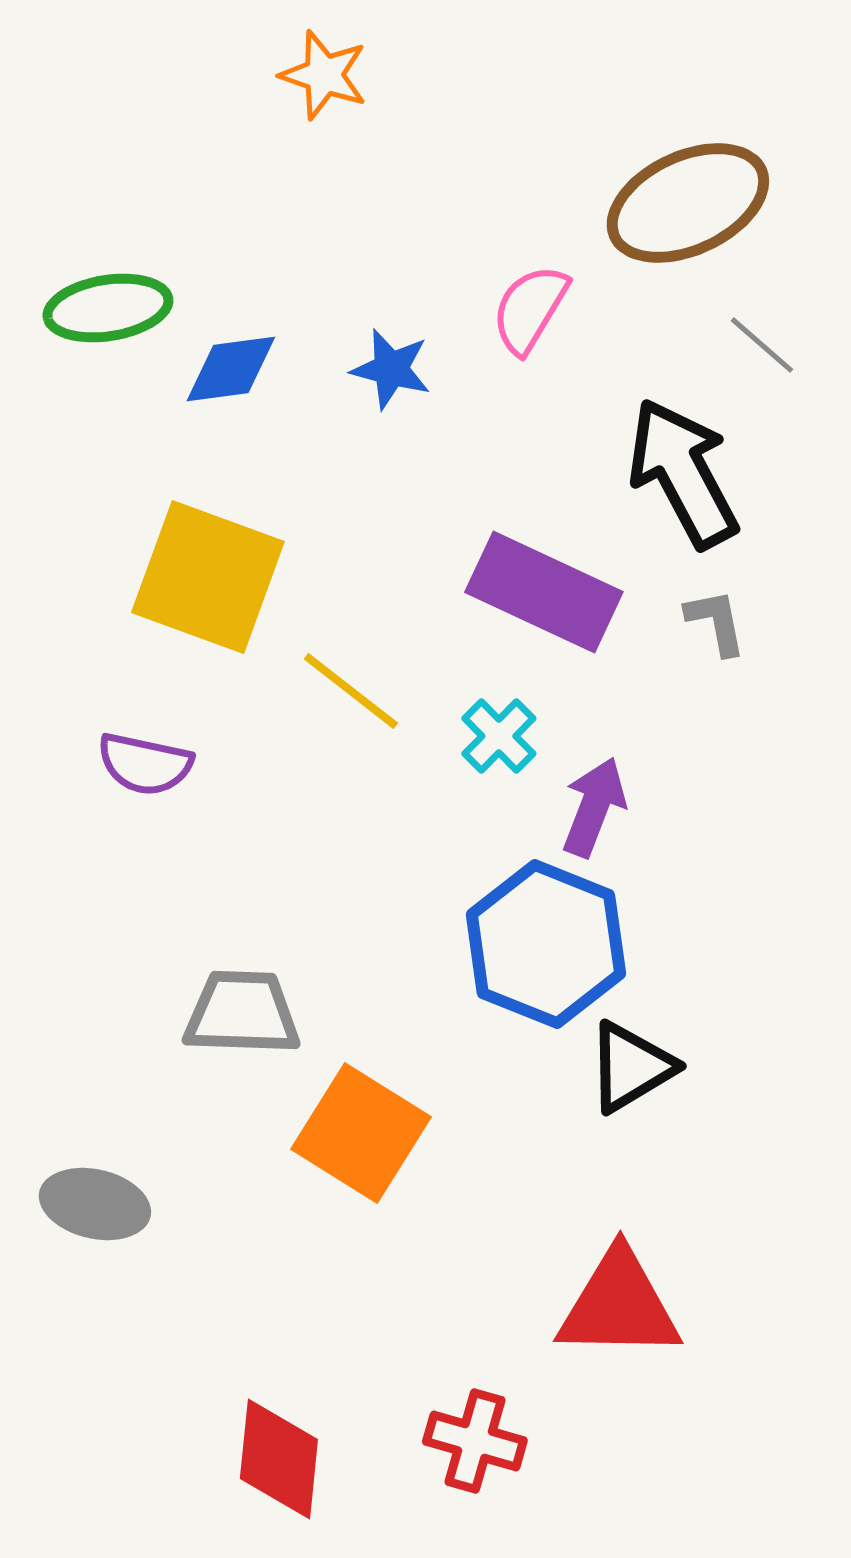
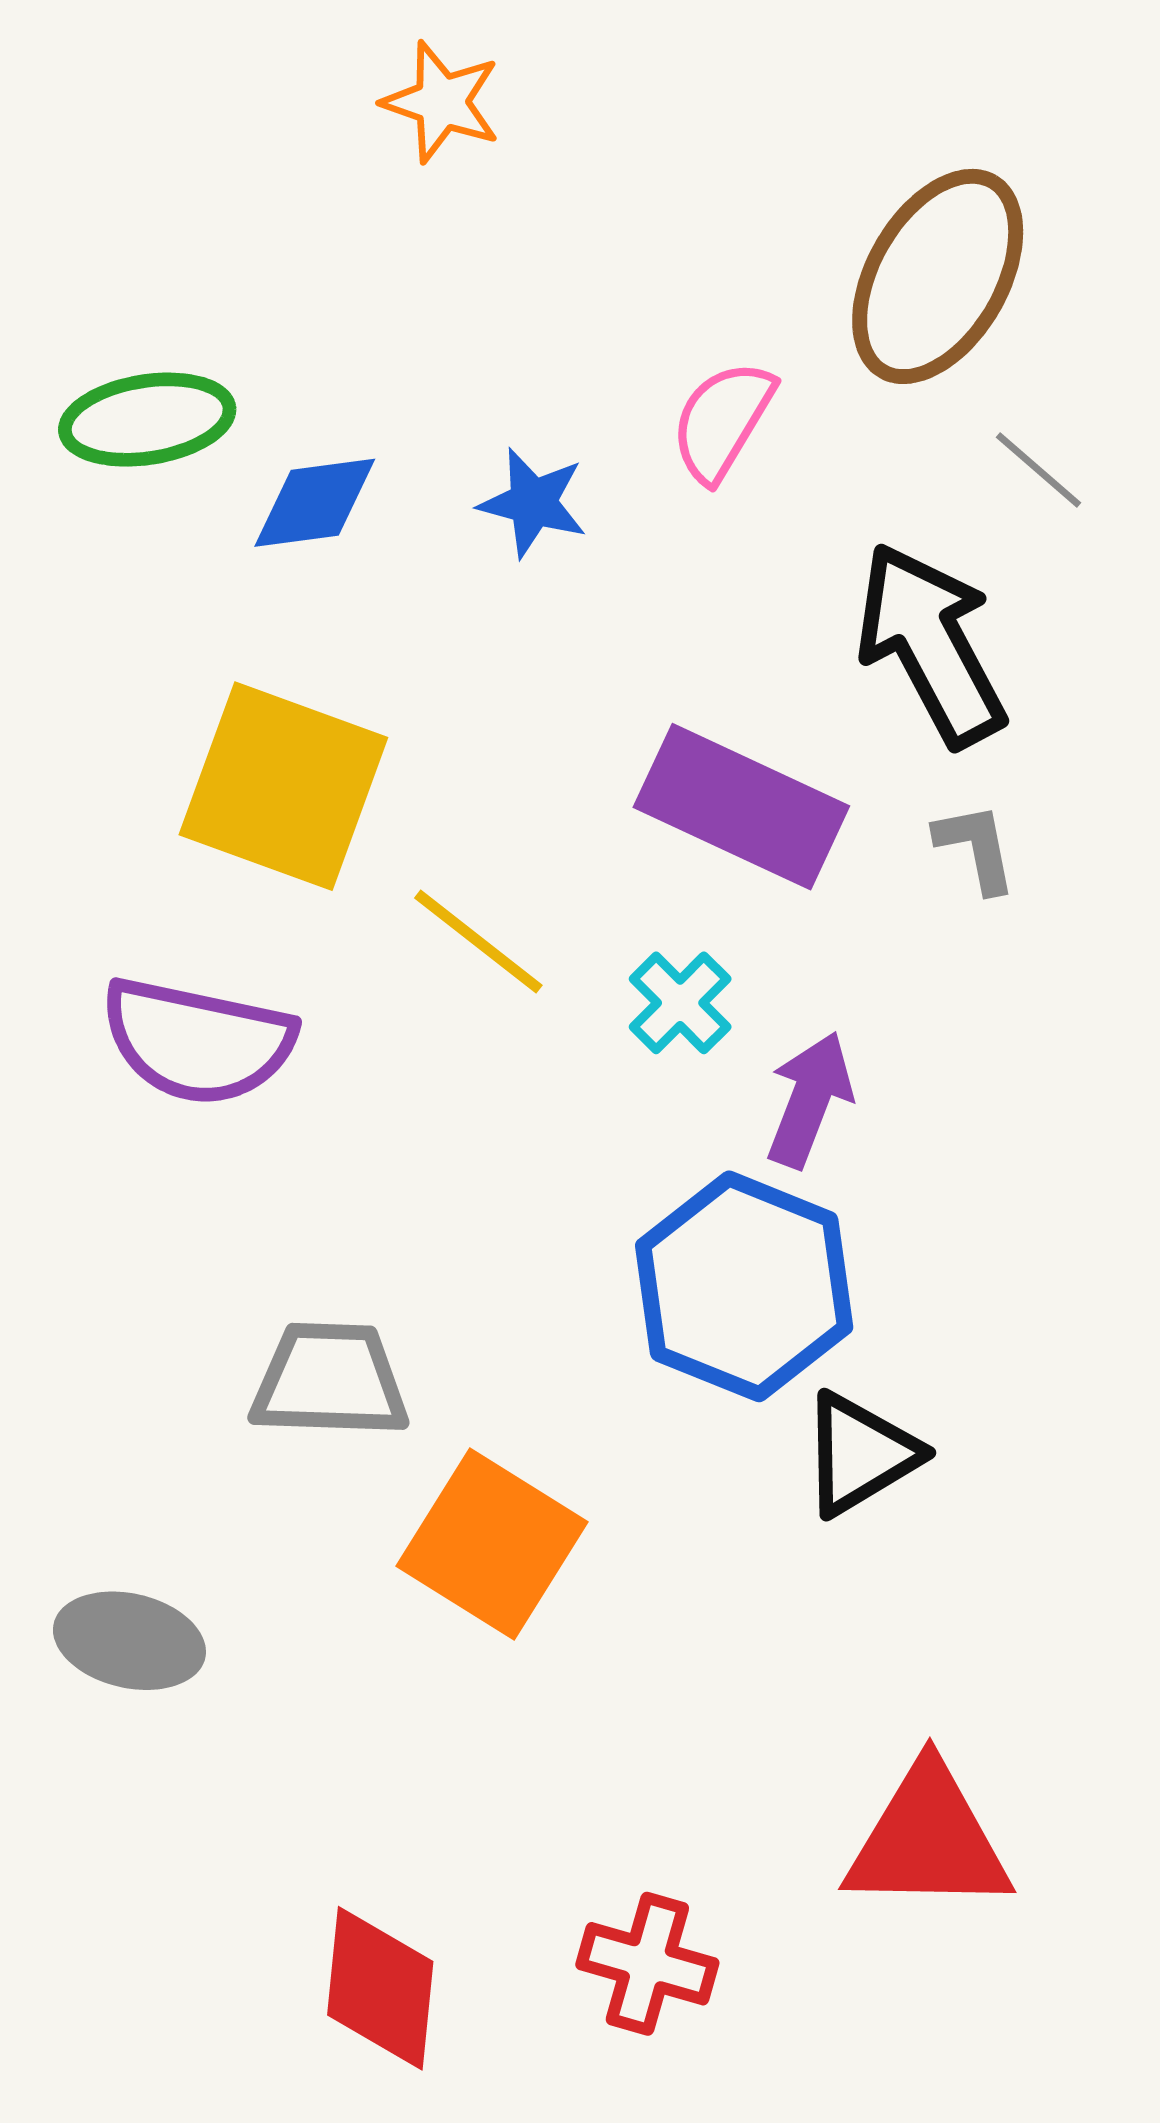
brown ellipse: (688, 203) -> (938, 276), turned -35
purple semicircle: (145, 764) -> (198, 1041), size x1.5
red triangle: (619, 1305) -> (928, 1840), moved

